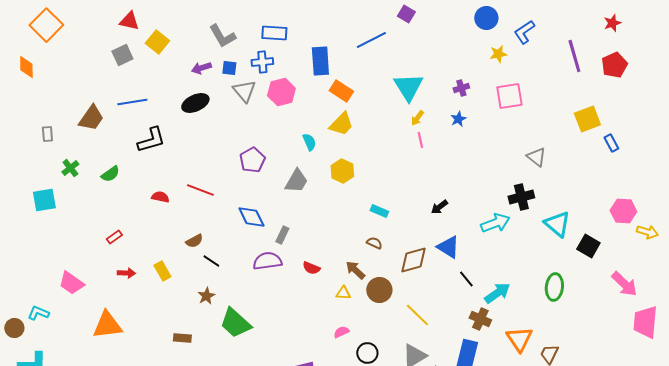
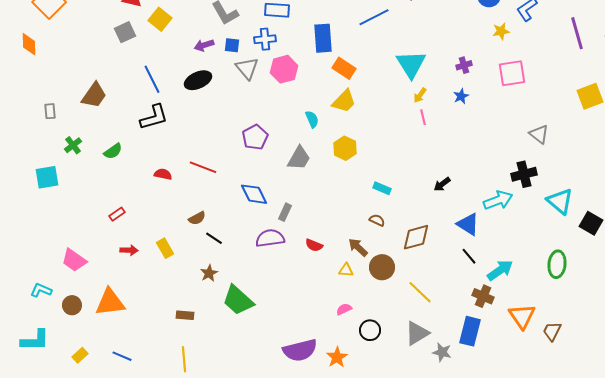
blue line: (132, 102) -> (152, 79), moved, turned 72
blue triangle: (448, 247) -> (468, 224), moved
brown circle: (14, 328) -> (72, 305), moved

